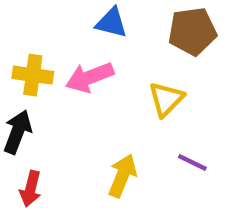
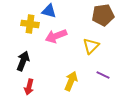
blue triangle: (111, 23) -> (49, 11), moved
yellow cross: (33, 75) -> (30, 24), moved

